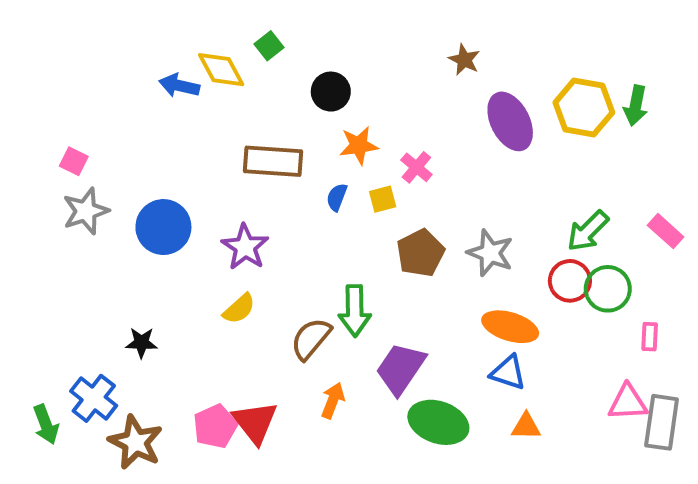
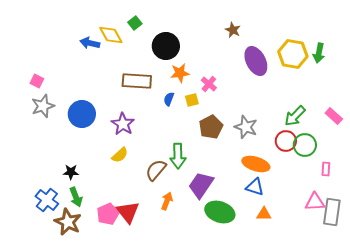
black circle: (331, 92) -> (166, 46), size x1.4
green arrow: (46, 424) -> (76, 197), moved

